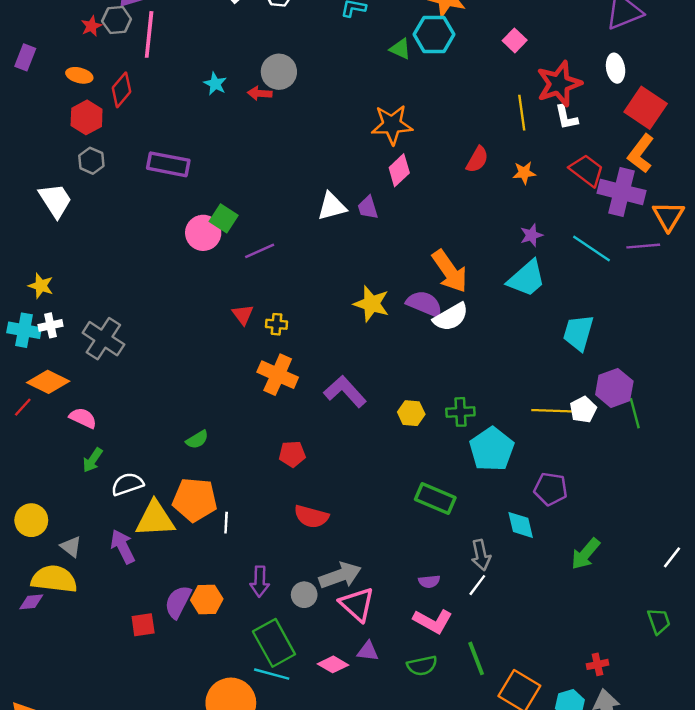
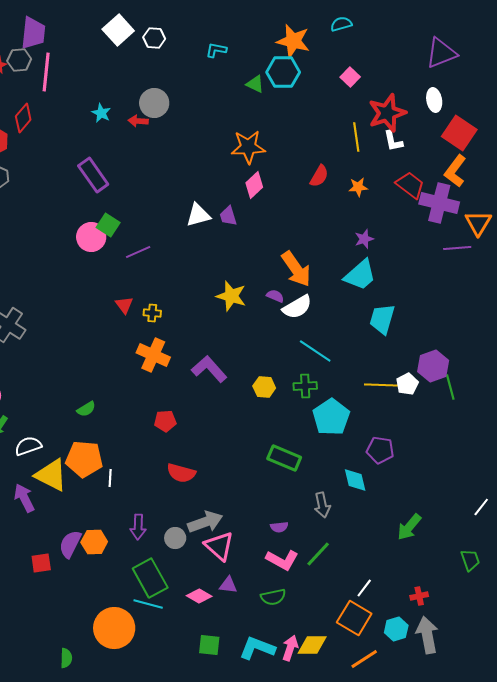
purple rectangle: (168, 164) -> (93, 175), moved, turned 44
cyan line: (591, 248) -> (315, 351), moved
purple semicircle: (424, 304) -> (275, 296), size x0.6
cyan trapezoid: (578, 333) -> (382, 319), moved
yellow triangle: (155, 519) -> (51, 475), turned 30
green arrow: (585, 554) -> (409, 527), moved
white line: (477, 585) -> (364, 588), moved
green line: (476, 658) -> (318, 554), moved, turned 64

